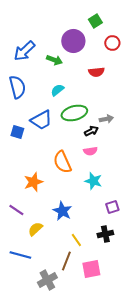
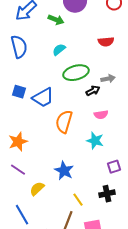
red semicircle: (96, 72) -> (106, 42), moved
blue trapezoid: (41, 120) -> (43, 98), moved
pink semicircle: (90, 151) -> (101, 115), moved
orange semicircle: (62, 162) -> (64, 122), turned 40
orange star: (33, 182) -> (18, 142), moved
blue line: (20, 255) -> (22, 215), turned 45

